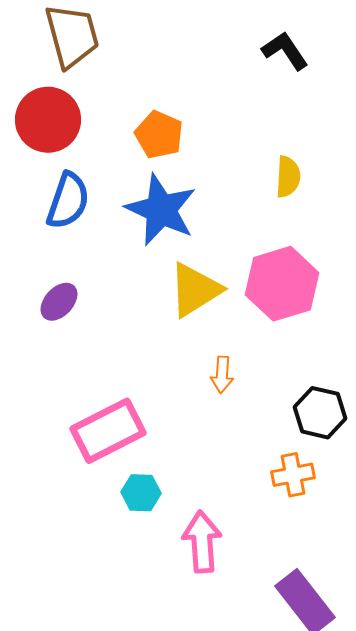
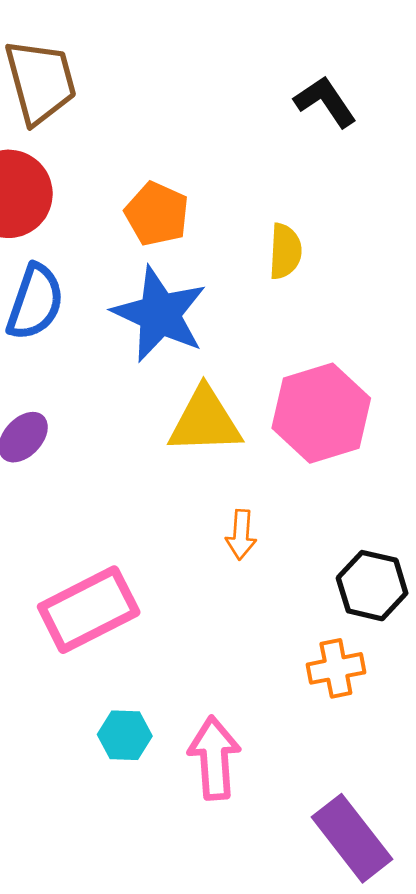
yellow semicircle: (288, 177) -> (285, 251), moved
yellow triangle: (195, 290) -> (205, 421), turned 30
cyan hexagon: (141, 493) -> (125, 735), moved

